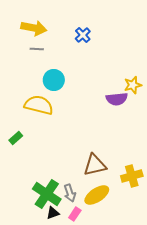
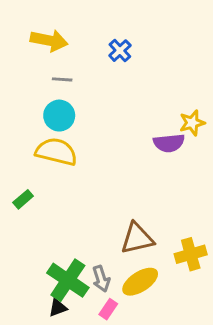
gray line: (37, 49) -> (62, 79), moved
cyan circle: (54, 80) -> (59, 116), moved
black triangle: (53, 213) -> (58, 308), moved

